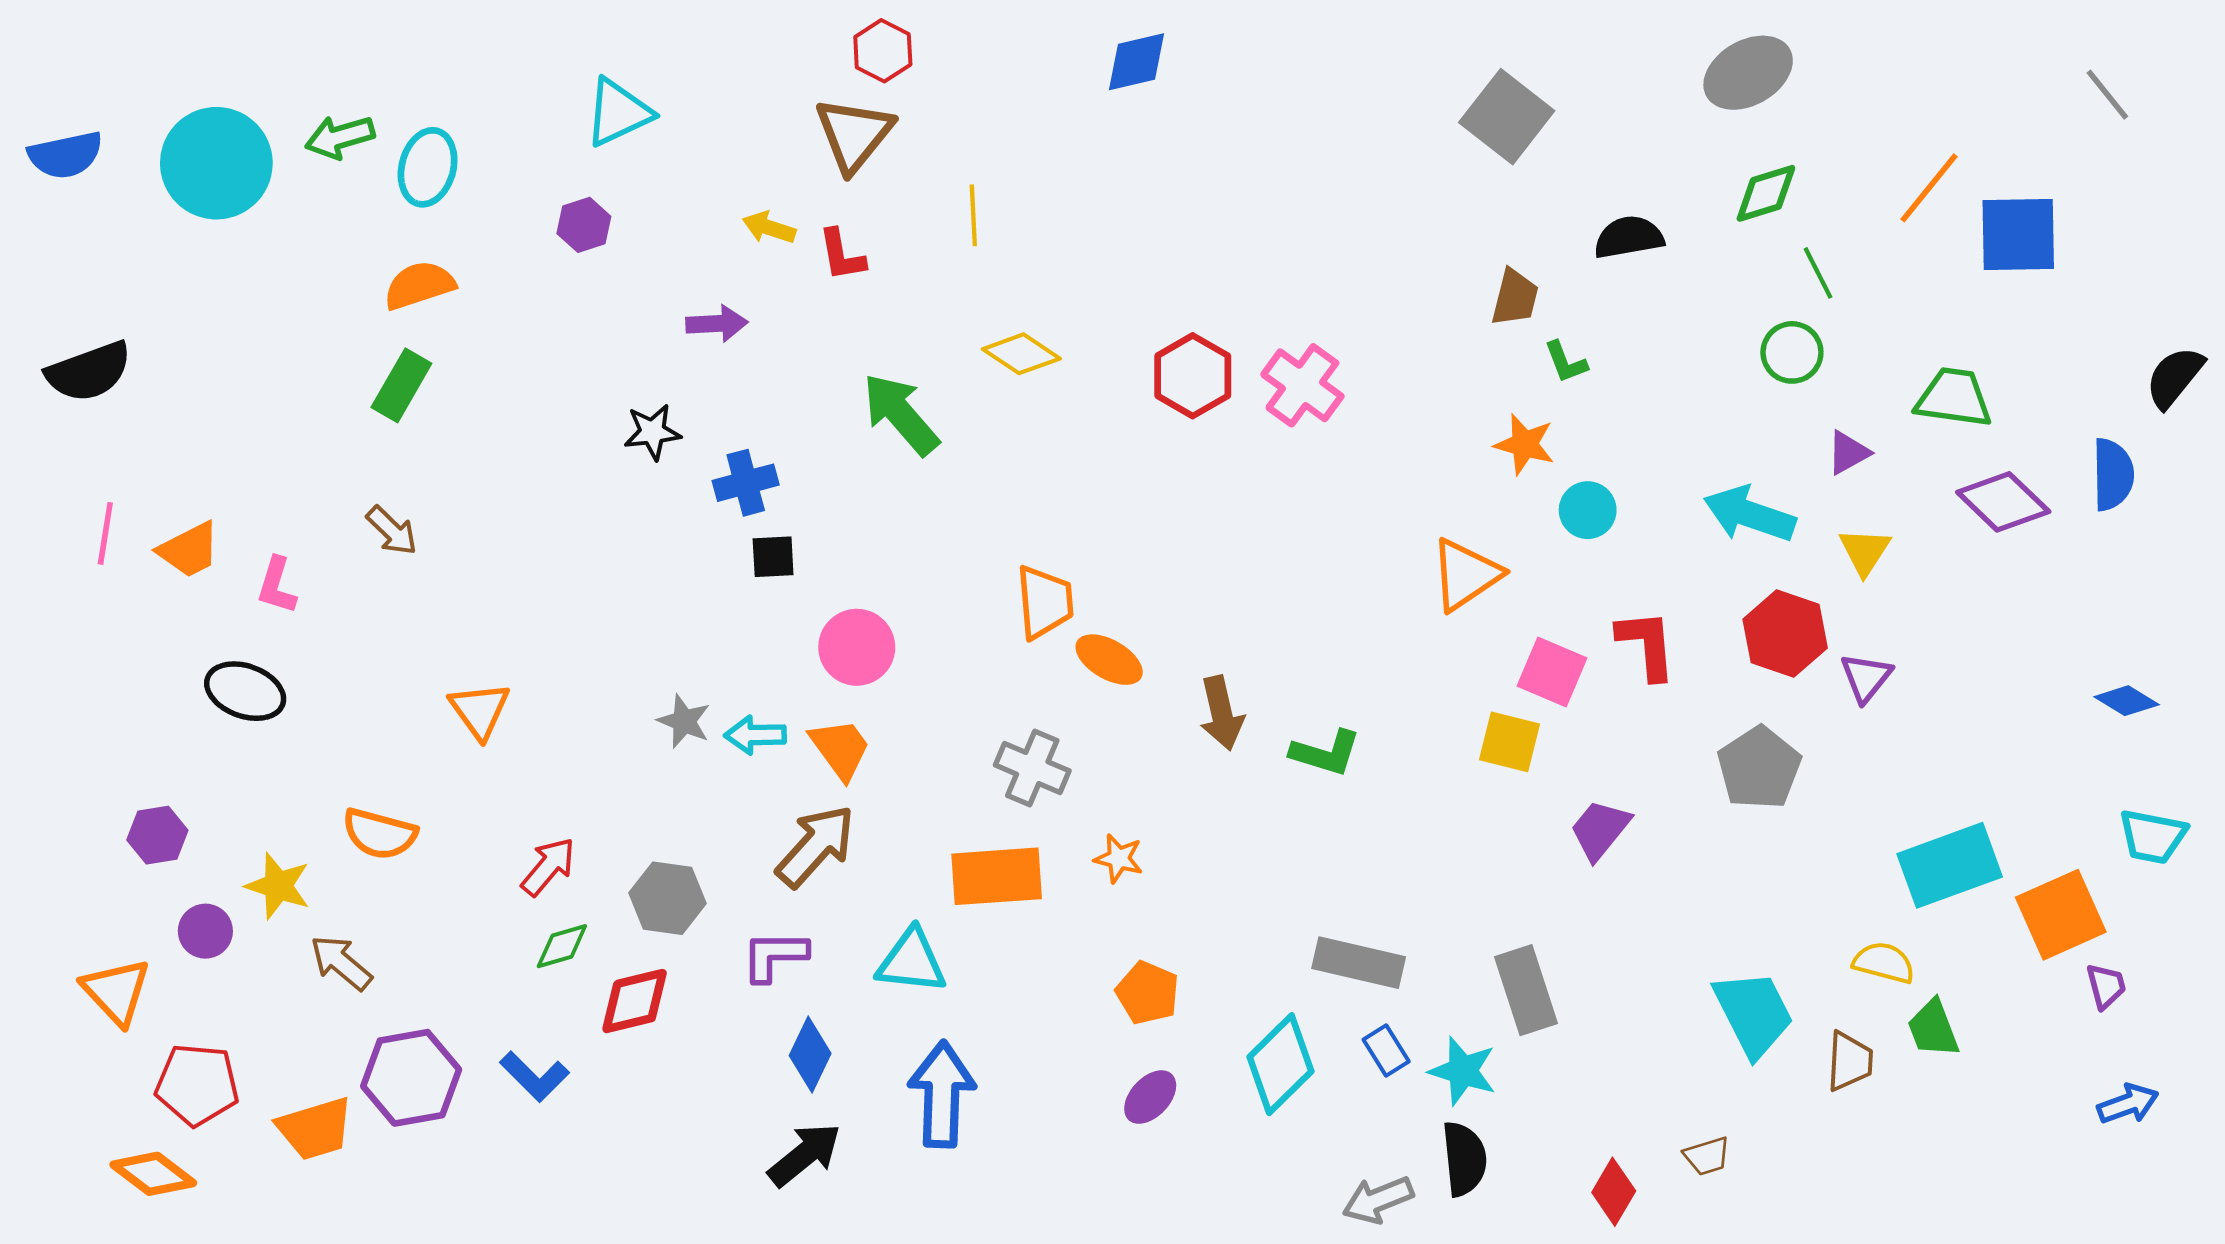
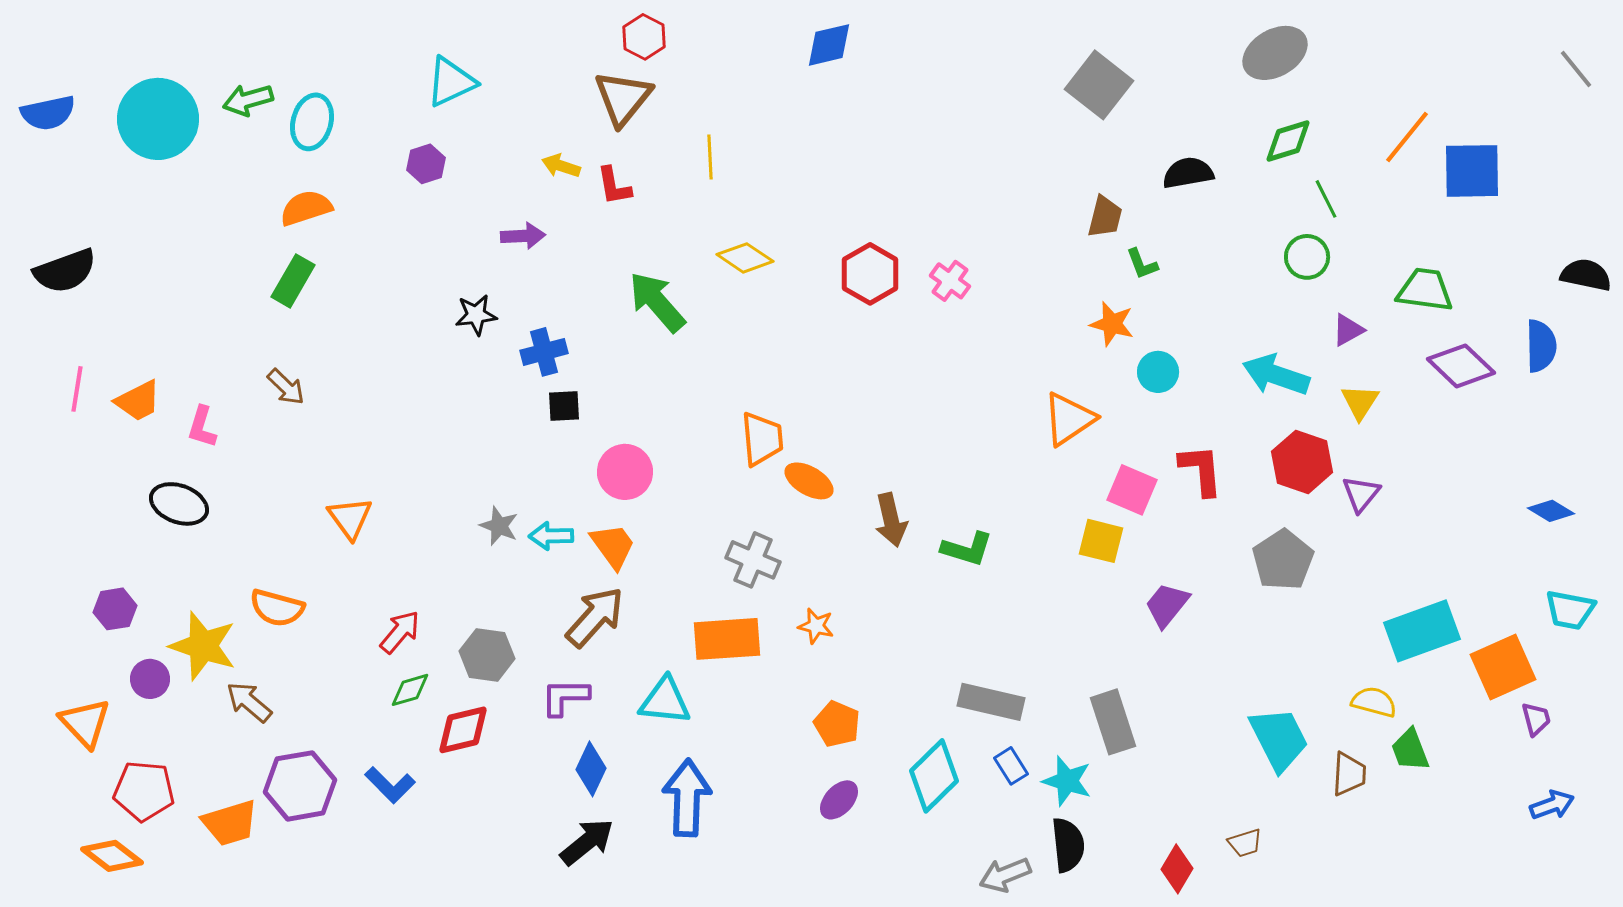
gray line: (2107, 95) -> (1576, 69), moved
black semicircle: (2175, 377) -> (1586, 275), turned 63
pink cross: (1302, 385) -> (950, 281), size x0.7
yellow star: (278, 886) -> (203, 646), size x1.4

